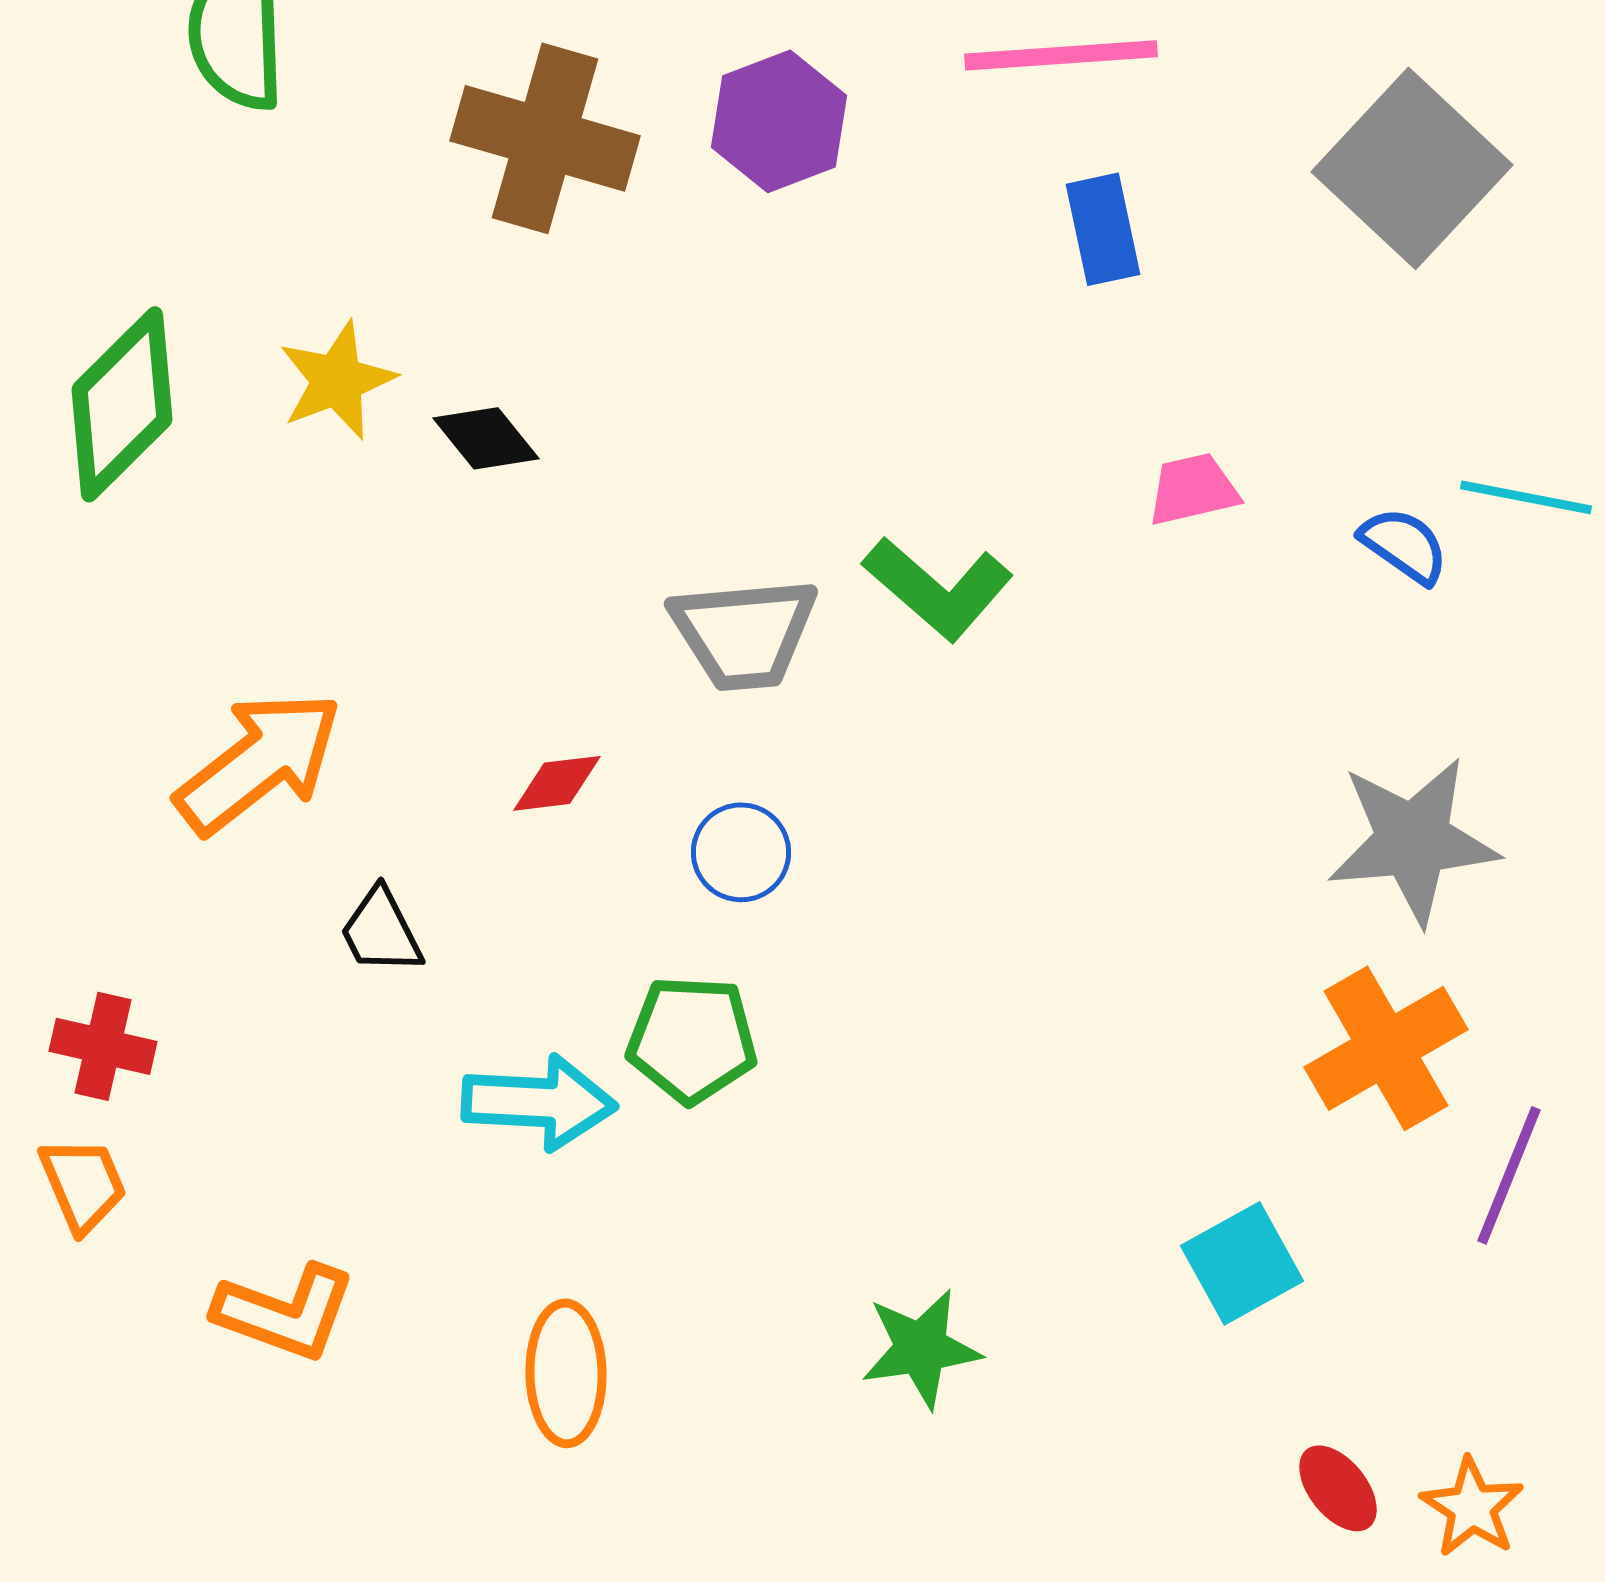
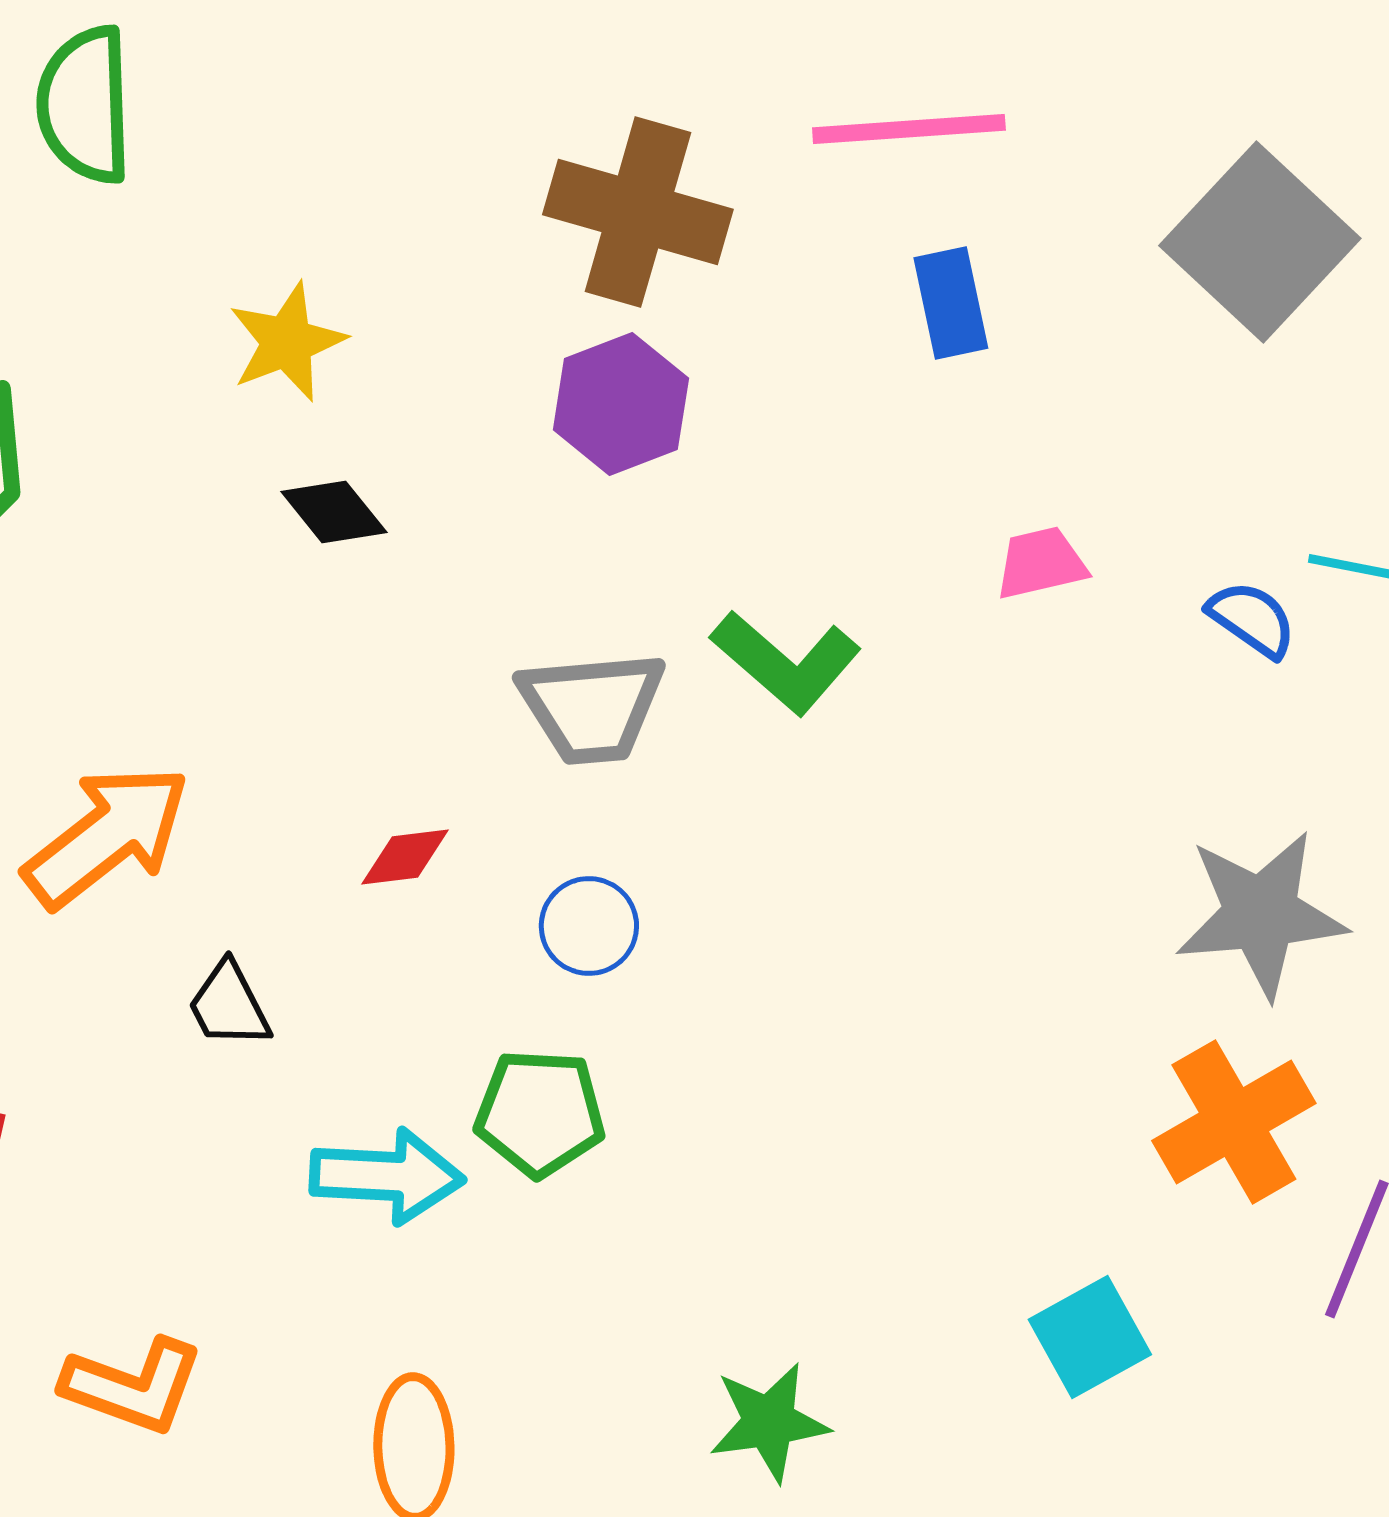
purple hexagon: (779, 121) -> (621, 404), moved
brown cross: (545, 138) -> (638, 212), moved
yellow star: (337, 380) -> (287, 342), moved

